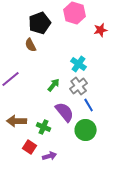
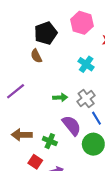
cyan cross: (79, 64) -> (86, 64), moved
green arrow: (54, 85) -> (60, 97), turned 48

